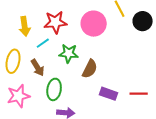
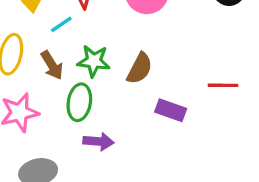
green star: (69, 53) -> (94, 61), moved
red line: (139, 94) -> (223, 85), moved

